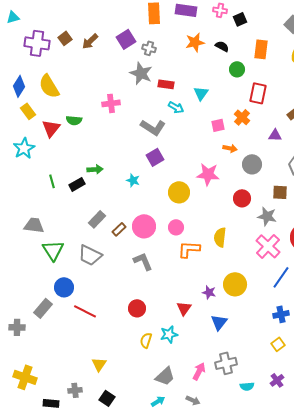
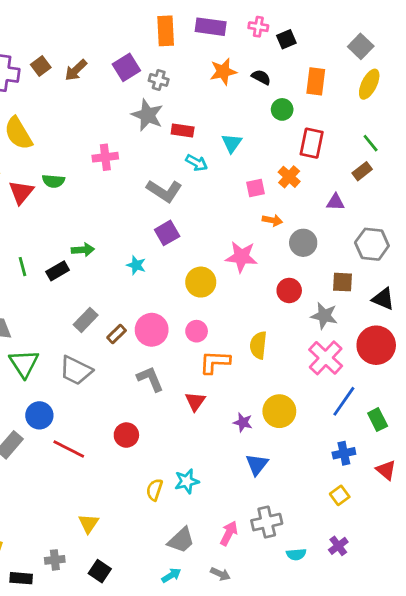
red circle: (137, 308) -> (126, 435), moved
red triangle: (184, 308) -> (195, 401), moved

